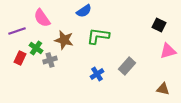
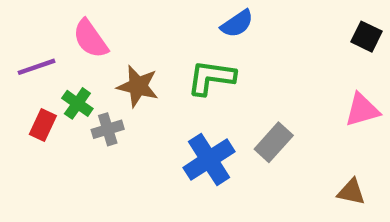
blue semicircle: (84, 11) -> (237, 24), moved
black square: (159, 25) -> (366, 37), moved
blue cross: (97, 74) -> (209, 160), size x1.6

